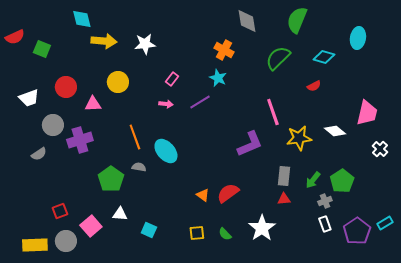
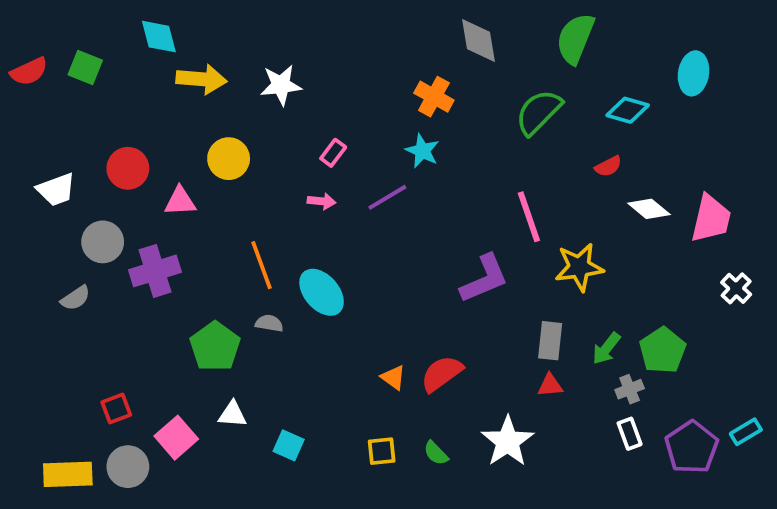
green square: (42, 49) -> (85, 68), moved
white diamond: (335, 131) -> (649, 209), moved

